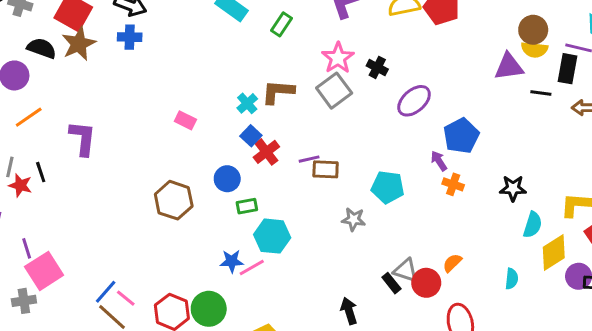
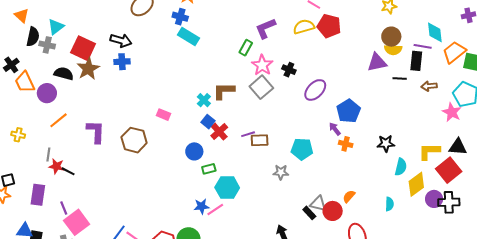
green rectangle: (281, 24) -> (246, 48), moved
black line: (41, 172) -> (68, 171), moved, turned -40
brown hexagon: (174, 200) -> (134, 140), moved

